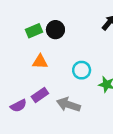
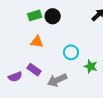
purple rectangle: (40, 95) -> (34, 70), turned 64
gray arrow: (68, 105) -> (57, 80), turned -48

